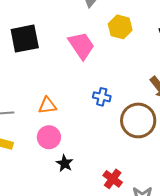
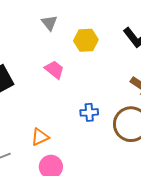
pink trapezoid: (81, 45) -> (54, 70), size x0.7

